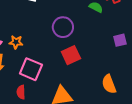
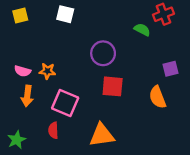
red square: (71, 55) -> (113, 86), turned 30
orange semicircle: (109, 84) -> (158, 97), moved

